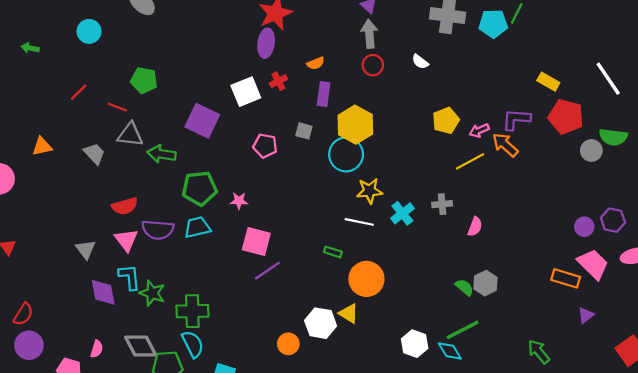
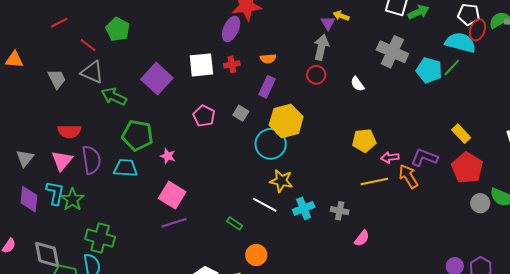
purple semicircle: (158, 230) -> (91, 160), turned -120
orange circle: (366, 279) -> (256, 255), size x0.7
green star: (152, 293) -> (72, 200), moved

